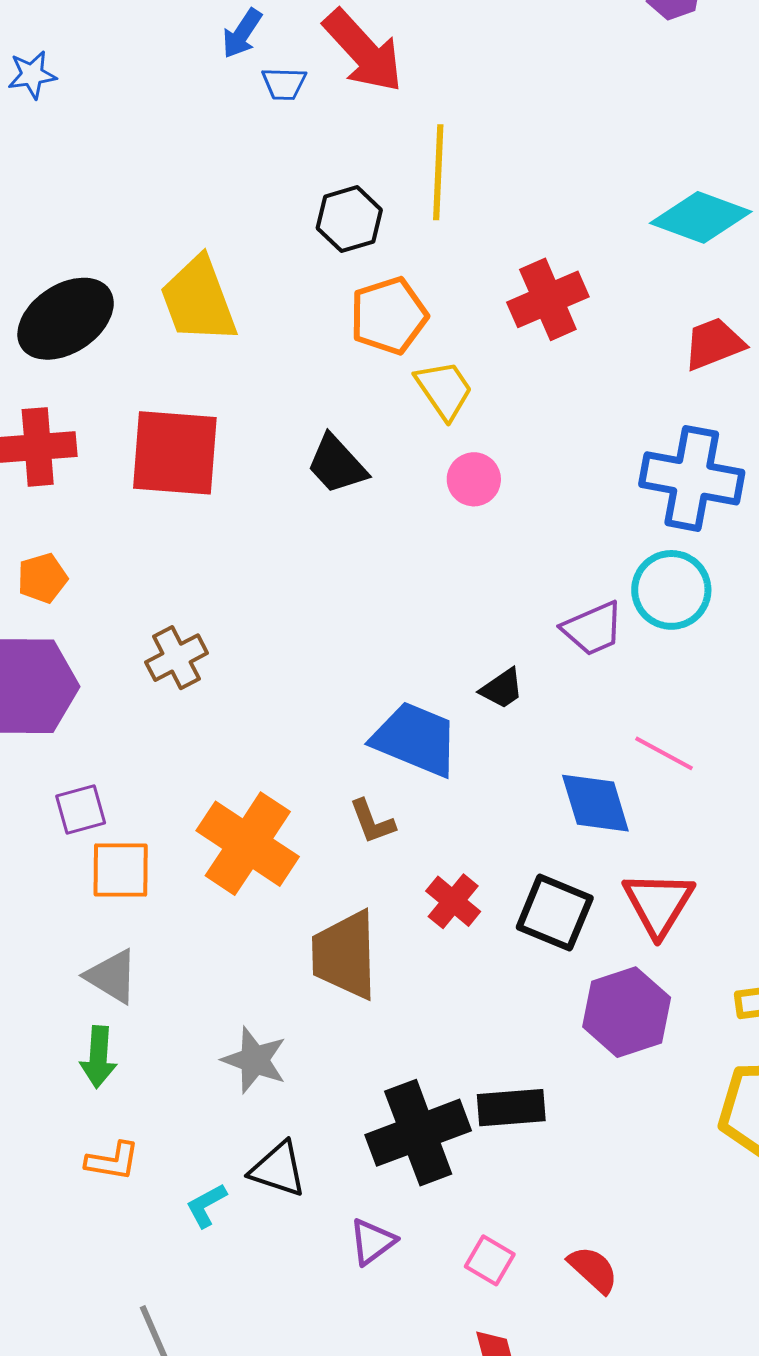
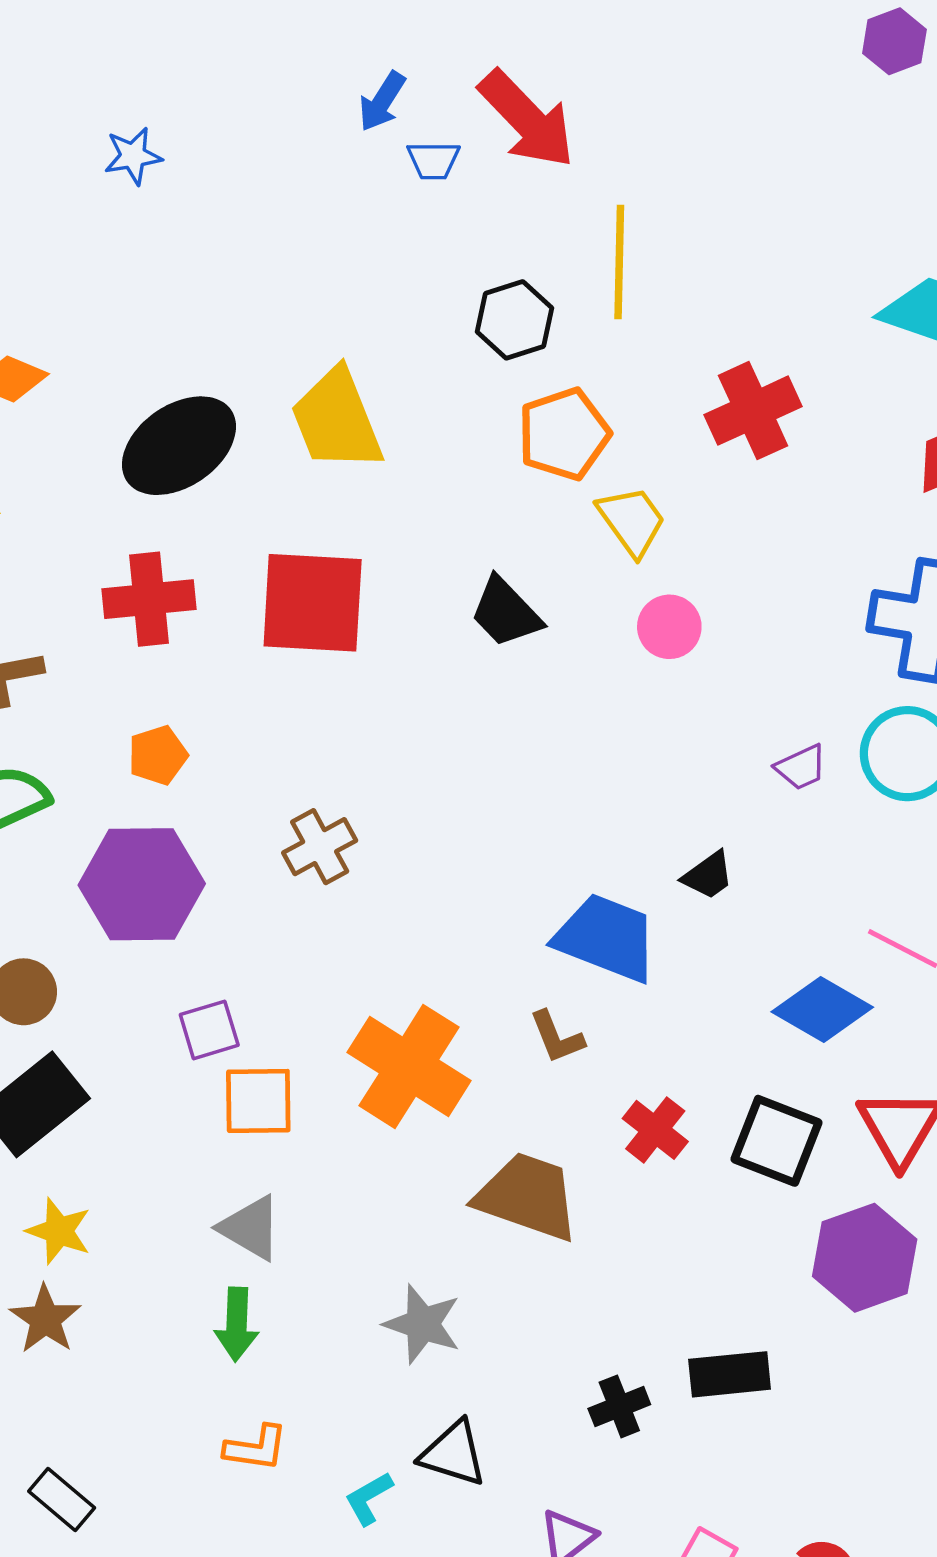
purple trapezoid: (593, 629) -> (801, 767), moved, size x0.7
blue diamond: (595, 803) -> (822, 1010), turned -42
brown trapezoid: (345, 955) -> (528, 1197), turned 112
black cross: (418, 1133) -> (619, 1406), size x0.5

